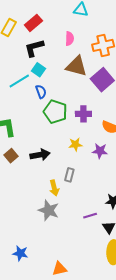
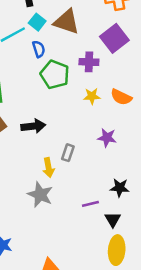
brown triangle: (76, 66) -> (67, 22), moved
purple cross: (83, 114) -> (89, 62), moved
yellow star: (75, 144) -> (92, 96), moved
purple star: (100, 151) -> (107, 138), moved

